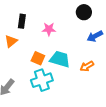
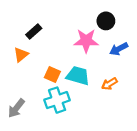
black rectangle: (22, 21) -> (34, 31), turned 40
pink star: (49, 29) -> (86, 41), moved, size x1.5

